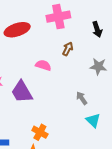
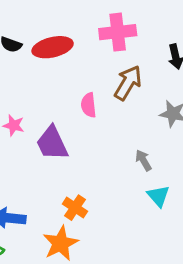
brown arrow: (68, 49) -> (128, 83), size x1.6
pink semicircle: (43, 65) -> (89, 105), turned -119

